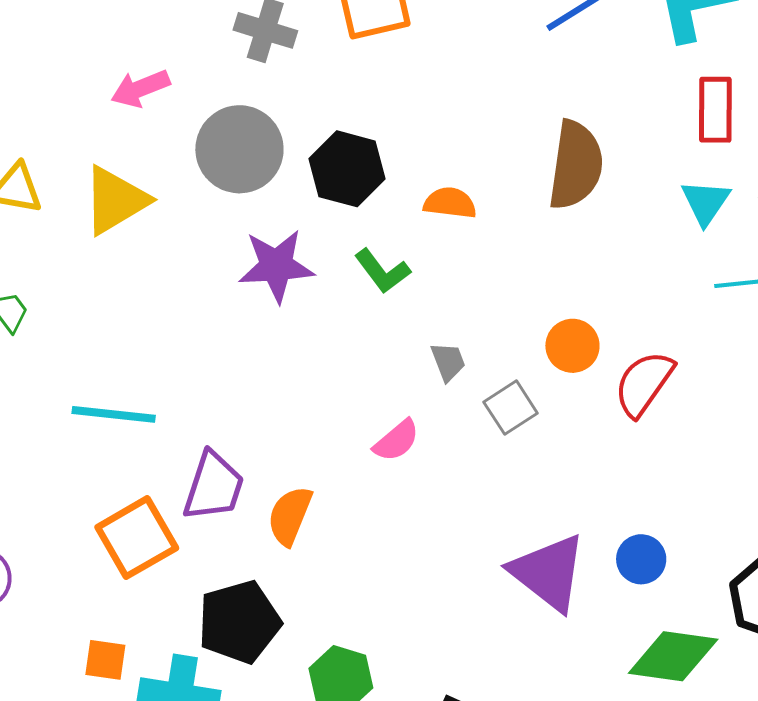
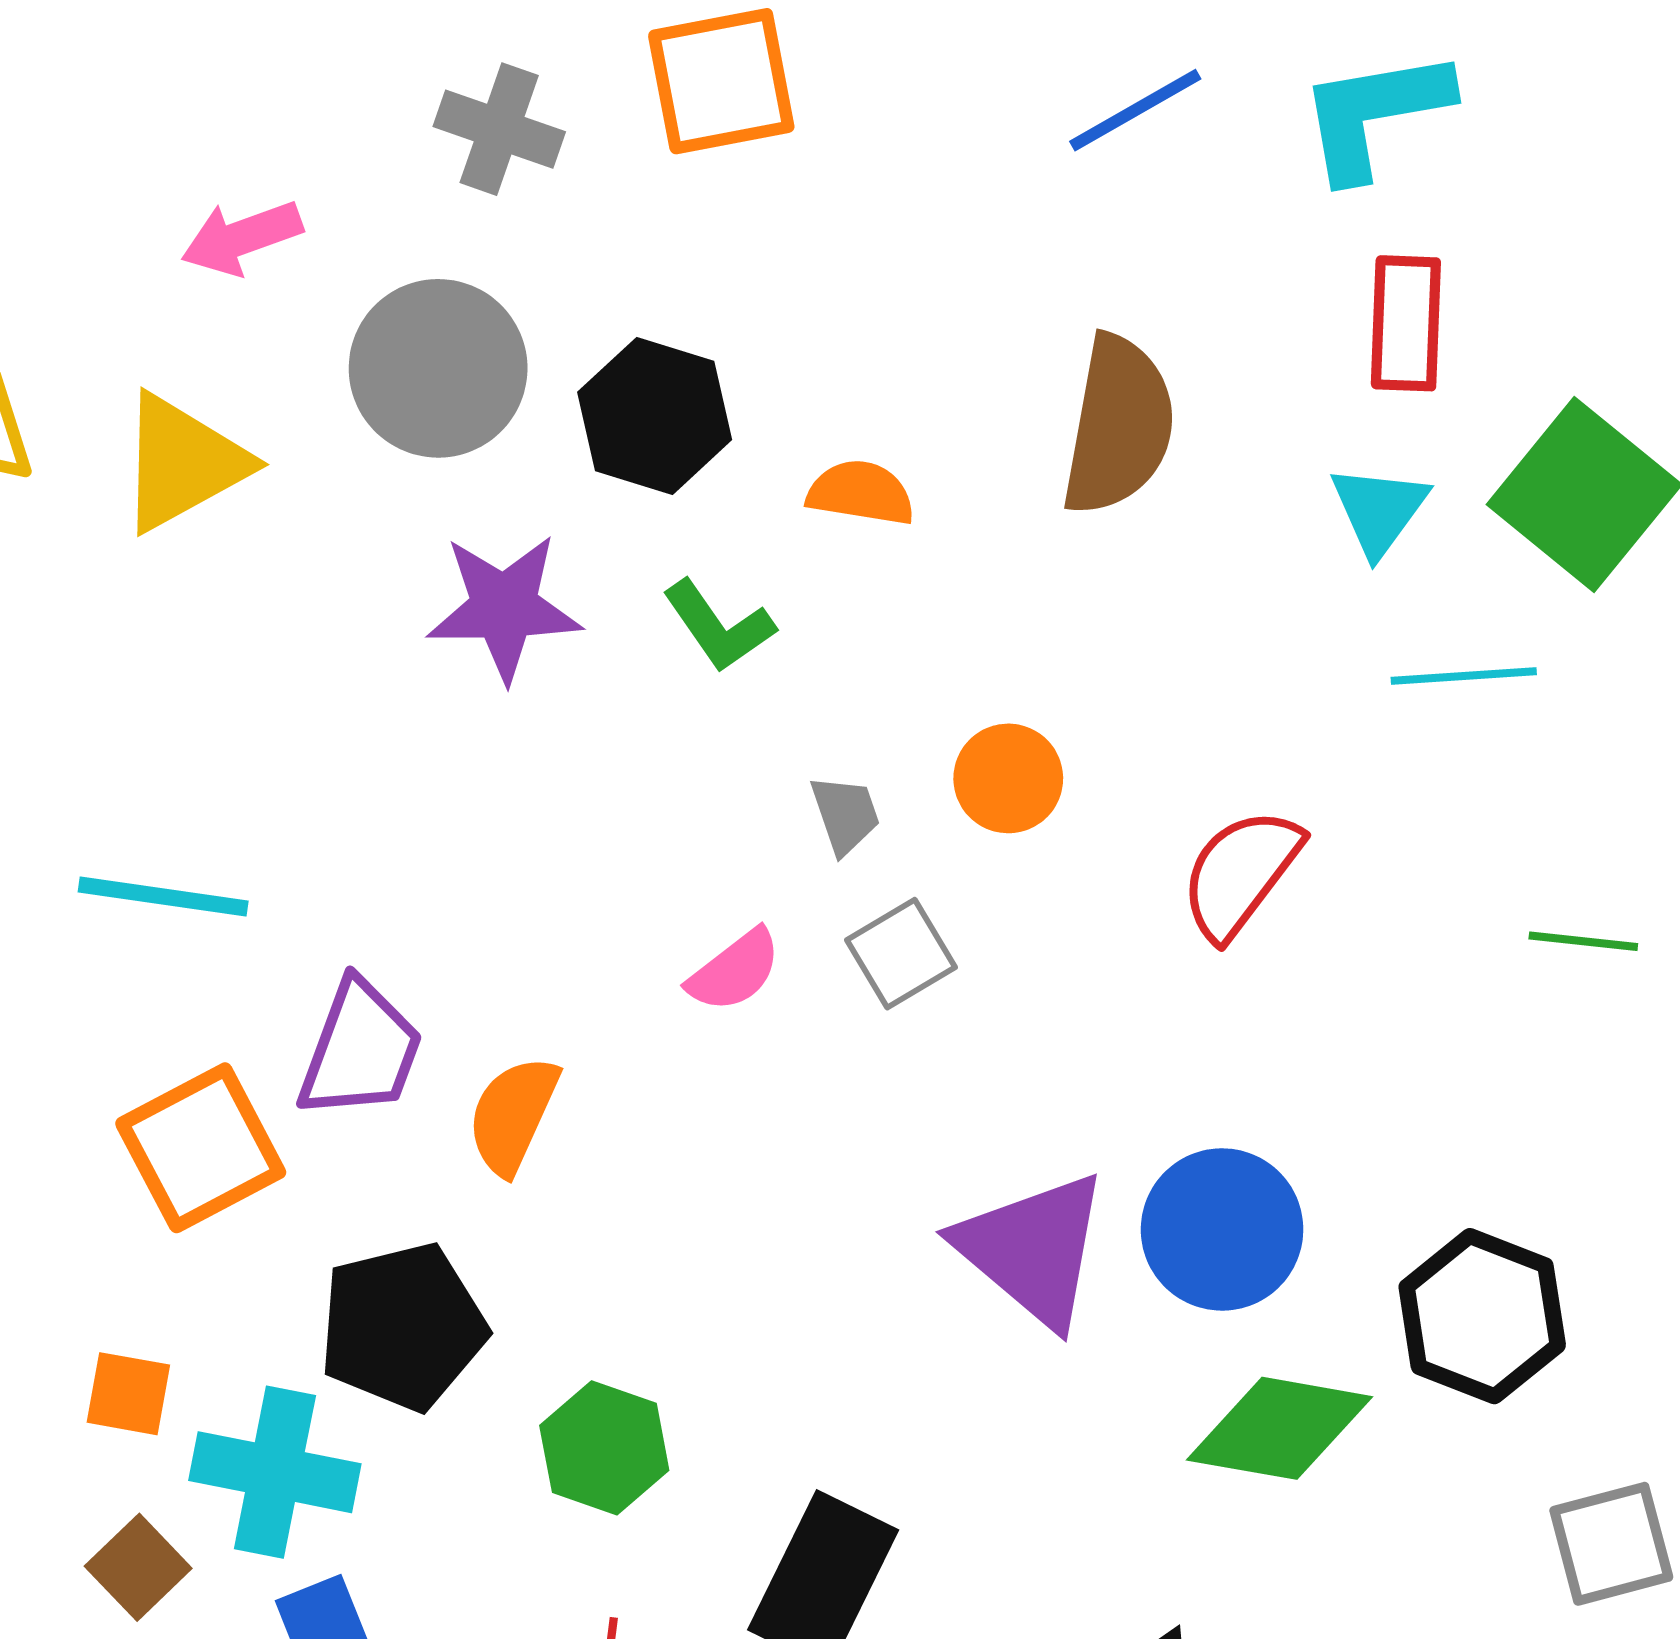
orange circle: (572, 346) -> (1008, 778), moved
gray square: (511, 408) -> (901, 954), moved
blue circle: (641, 559) -> (1222, 1229), size x1.6

